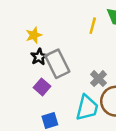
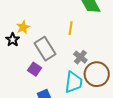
yellow line: (93, 26) -> (71, 28), moved
black star: (39, 57) -> (13, 40), moved

